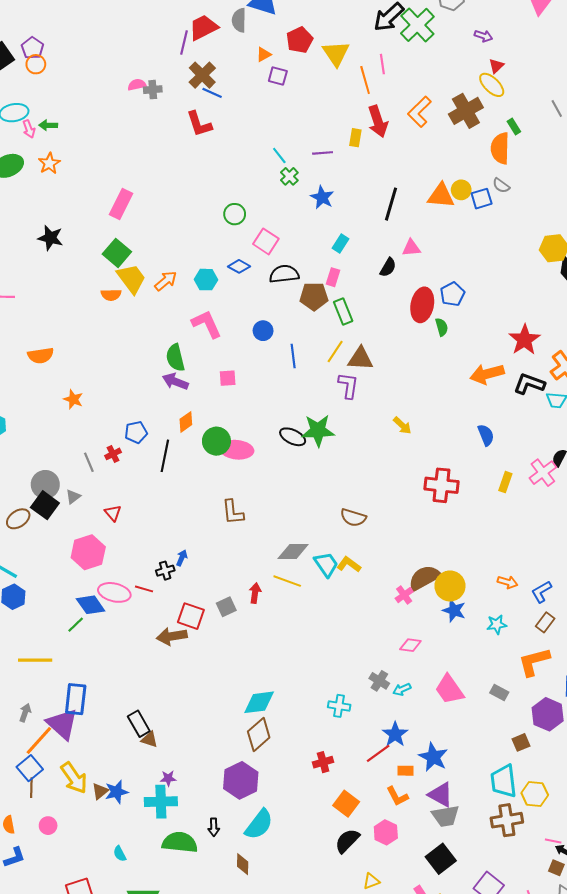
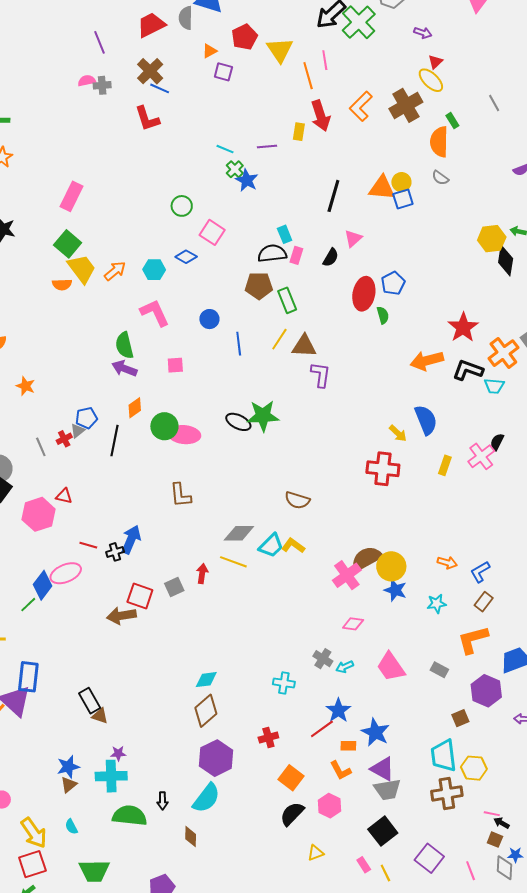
purple line: (184, 42) -> (99, 42), moved, turned -35
cyan line: (279, 155) -> (225, 149), turned -30
blue star: (322, 197) -> (247, 180), moved
blue square: (482, 199) -> (403, 199), moved
cyan rectangle: (341, 243) -> (285, 234), turned -54
pink triangle: (411, 248) -> (353, 238), turned -36
black semicircle: (284, 274) -> (272, 253), moved
pink rectangle: (333, 277) -> (296, 255), moved
purple L-shape: (348, 386) -> (321, 375), moved
yellow arrow: (402, 425) -> (398, 433), moved
blue semicircle: (486, 435) -> (426, 420), size x1.4
gray triangle: (73, 497) -> (78, 431), moved
red triangle: (113, 513) -> (64, 496), turned -36
pink hexagon: (88, 552) -> (39, 514), moved
blue arrow: (182, 558) -> (131, 540), size x1.8
cyan trapezoid: (326, 564) -> (271, 546), turned 80
red line: (144, 589) -> (88, 545), moved
pink ellipse: (114, 592) -> (66, 573), turned -36
pink cross: (404, 595) -> (347, 575), size x1.6
blue diamond: (91, 605) -> (43, 585), turned 72
cyan diamond: (259, 702) -> (206, 680), size x0.7
yellow arrow: (74, 778) -> (34, 833), moved
purple hexagon: (241, 780) -> (216, 758), moved
brown triangle: (100, 791) -> (69, 785), moved

